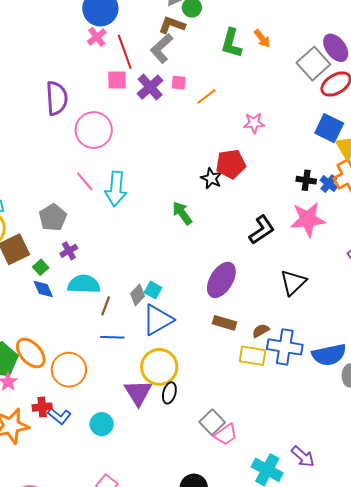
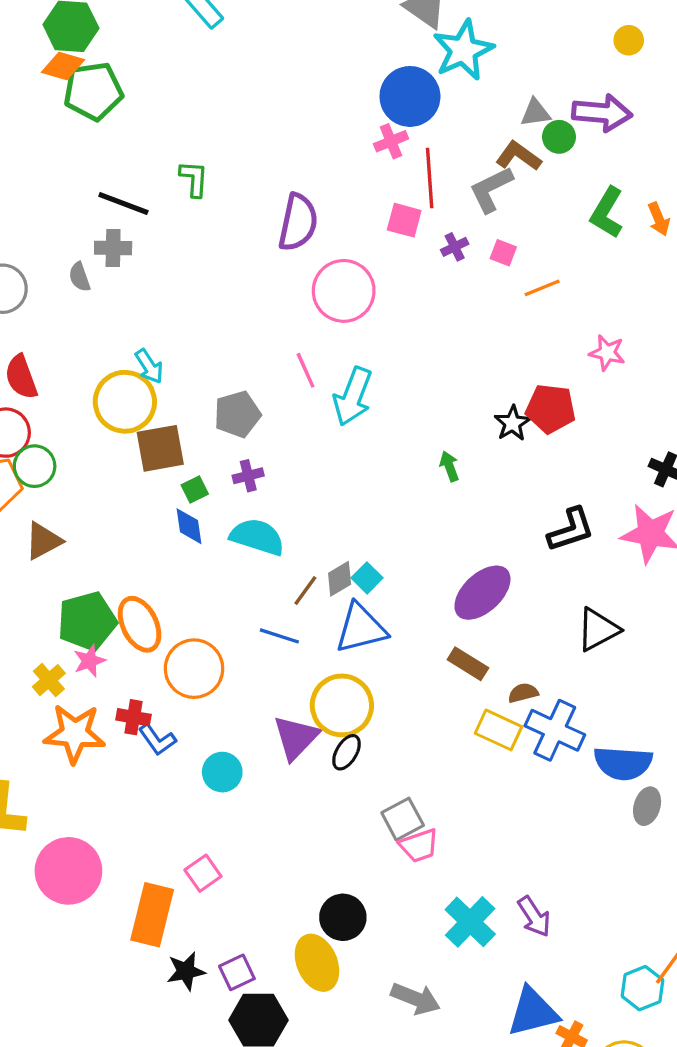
purple cross: (150, 87) -> (455, 247), size x0.6
green arrow: (182, 213) -> (449, 466), size x0.7
brown line: (106, 306) -> (305, 590), moved

